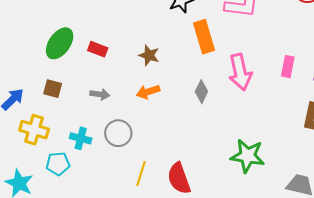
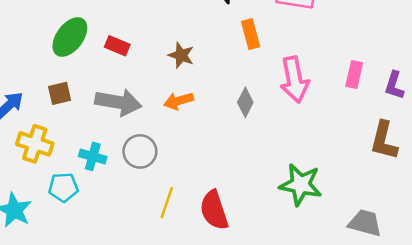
orange rectangle: (204, 37) -> (251, 34), size x0.7
brown square: (53, 89) -> (60, 93), turned -30
gray arrow: (100, 94) -> (118, 102), size x1.8

